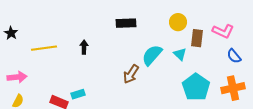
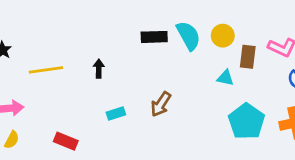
cyan triangle: (180, 54) -> (225, 78), turned -32
cyan semicircle: (152, 55) -> (188, 36), moved, turned 110
cyan rectangle: (78, 94) -> (116, 113), moved

